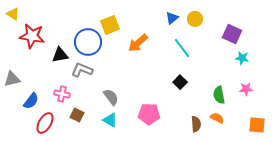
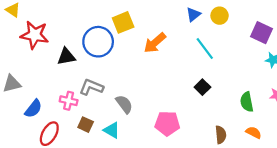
gray L-shape: (82, 70) -> (91, 87), moved
orange semicircle: (217, 118) -> (254, 133), moved
cyan triangle: (110, 120) -> (112, 130), moved

